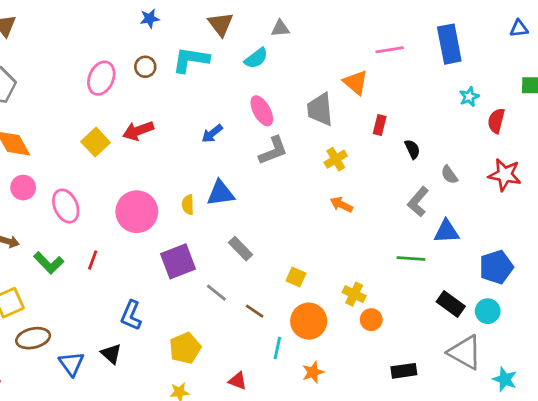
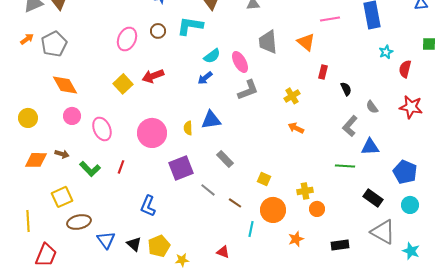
cyan semicircle: (256, 58) -> (212, 56), moved
gray trapezoid: (320, 109) -> (268, 42), moved
blue pentagon: (496, 267) -> (405, 172), turned -30
yellow cross: (354, 294) -> (305, 191), turned -35
cyan circle: (488, 311) -> (410, 205), moved
yellow pentagon: (185, 348) -> (159, 246), moved
black triangle: (111, 354) -> (134, 244), moved
orange star: (313, 372) -> (296, 239), moved

